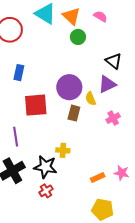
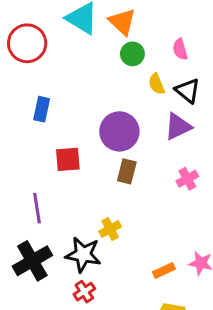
pink semicircle: (100, 16) -> (180, 49), moved, turned -136
yellow semicircle: (91, 99) -> (157, 84), moved
red square: (36, 105) -> (68, 159), size x0.7
yellow cross: (63, 150) -> (110, 229), turned -32

